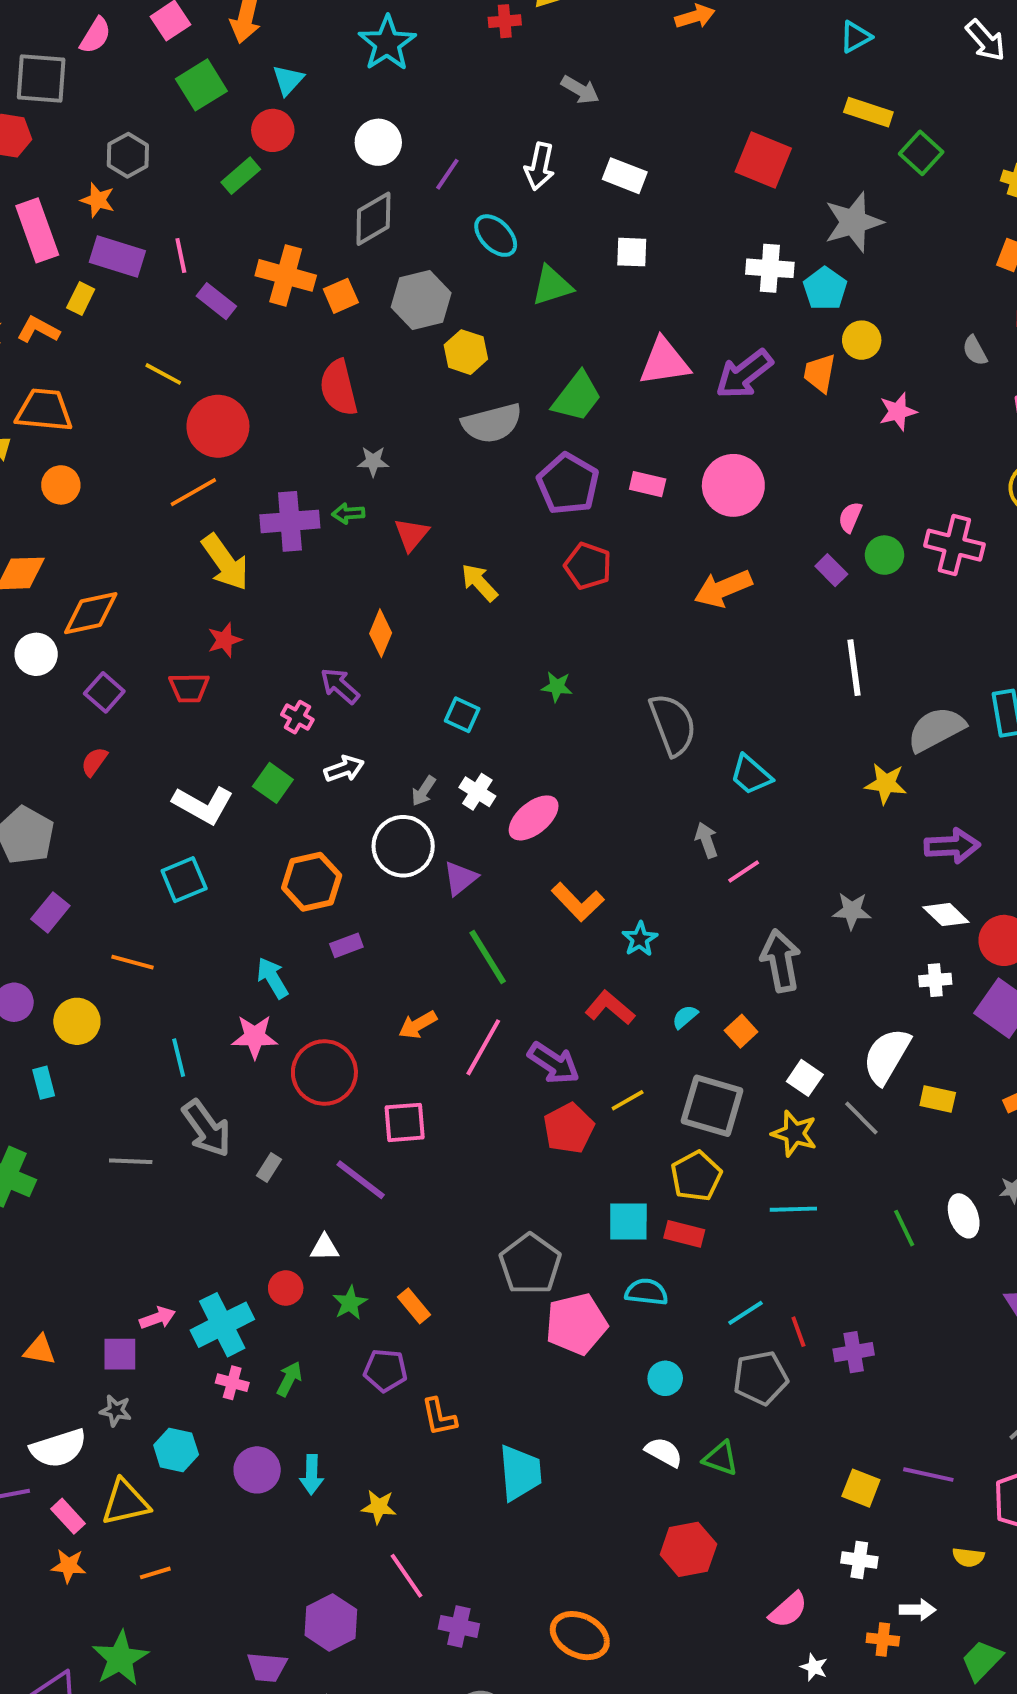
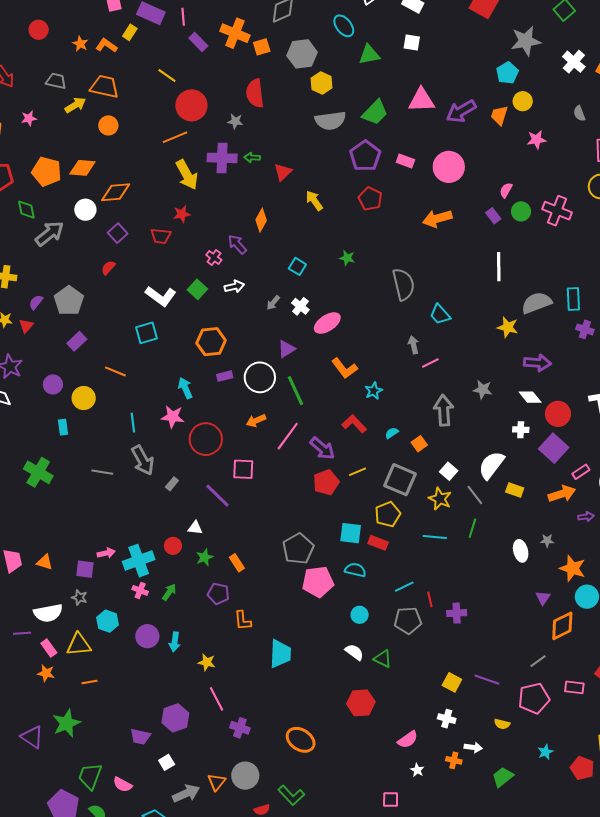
white cross: (770, 268) -> (574, 62), moved, turned 30
gray star: (373, 461) -> (235, 121), moved
white circle: (403, 846) -> (260, 377), moved
green line: (904, 1228) -> (472, 528), moved, turned 36

